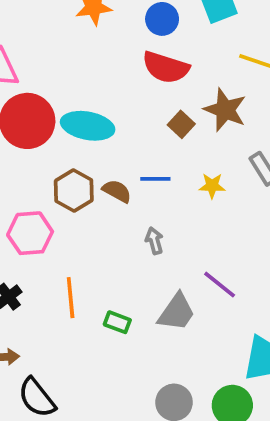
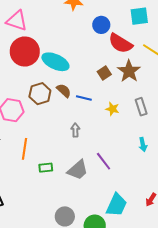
blue circle: (162, 19) -> (101, 25), moved
red semicircle: (166, 67) -> (120, 43), moved
brown semicircle: (117, 191) -> (64, 91), moved
green rectangle: (117, 322) -> (46, 168), turned -40

